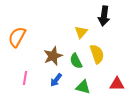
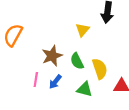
yellow semicircle: (97, 54) -> (100, 69), moved
pink line: (25, 78) -> (36, 80), moved

